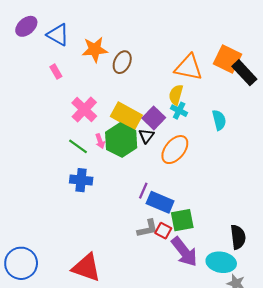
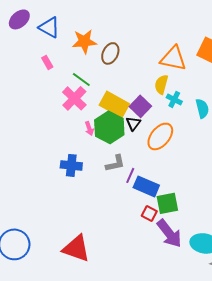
cyan cross: (179, 111) -> (174, 99), moved
green line: (78, 146) -> (81, 79), moved
gray L-shape: (147, 229) -> (115, 163), moved

